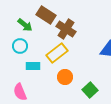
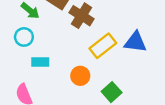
yellow rectangle: (57, 53) -> (103, 46), moved

